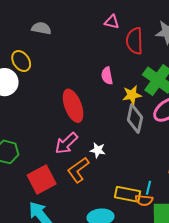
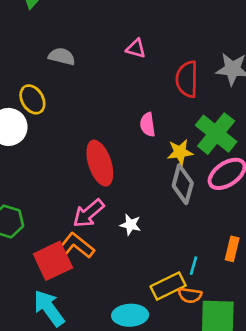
pink triangle: (112, 22) -> (136, 48), moved
orange L-shape: (78, 170) -> (76, 246), moved, turned 72
cyan line: (148, 188) -> (193, 266), moved
yellow rectangle: (128, 194) -> (168, 286), turned -40

